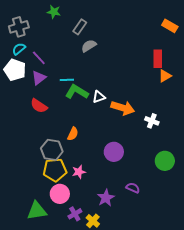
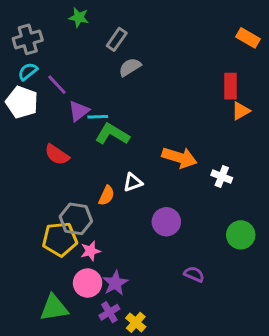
purple triangle: (39, 78) -> (79, 111), moved
white triangle: (99, 97) -> (133, 182), moved
yellow pentagon: (55, 170) -> (60, 239), moved
pink star: (79, 172) -> (90, 251), moved
purple star: (106, 198) -> (115, 283), moved

